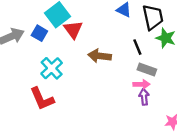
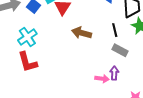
cyan cross: (52, 68) -> (27, 37), moved
pink arrow: (141, 84) -> (102, 79), moved

